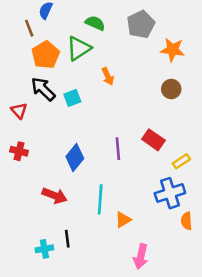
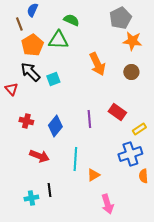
gray pentagon: (141, 24) -> (120, 18), moved
green triangle: (79, 48) -> (58, 40), turned 35
orange arrow: (108, 76) -> (97, 64), moved, size x1.6
red cross: (19, 151) -> (26, 121), moved
pink arrow: (141, 256) -> (107, 204), turned -30

